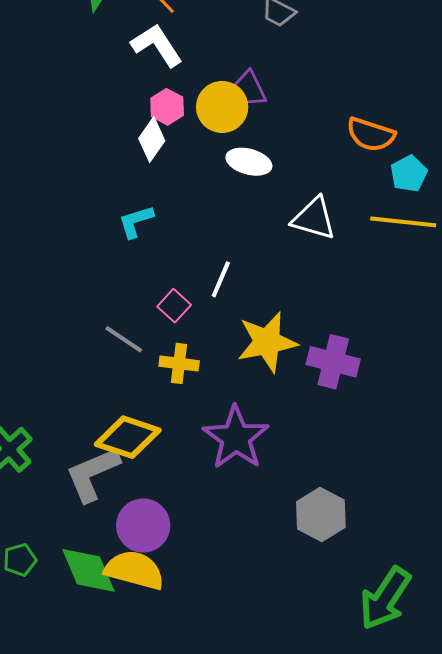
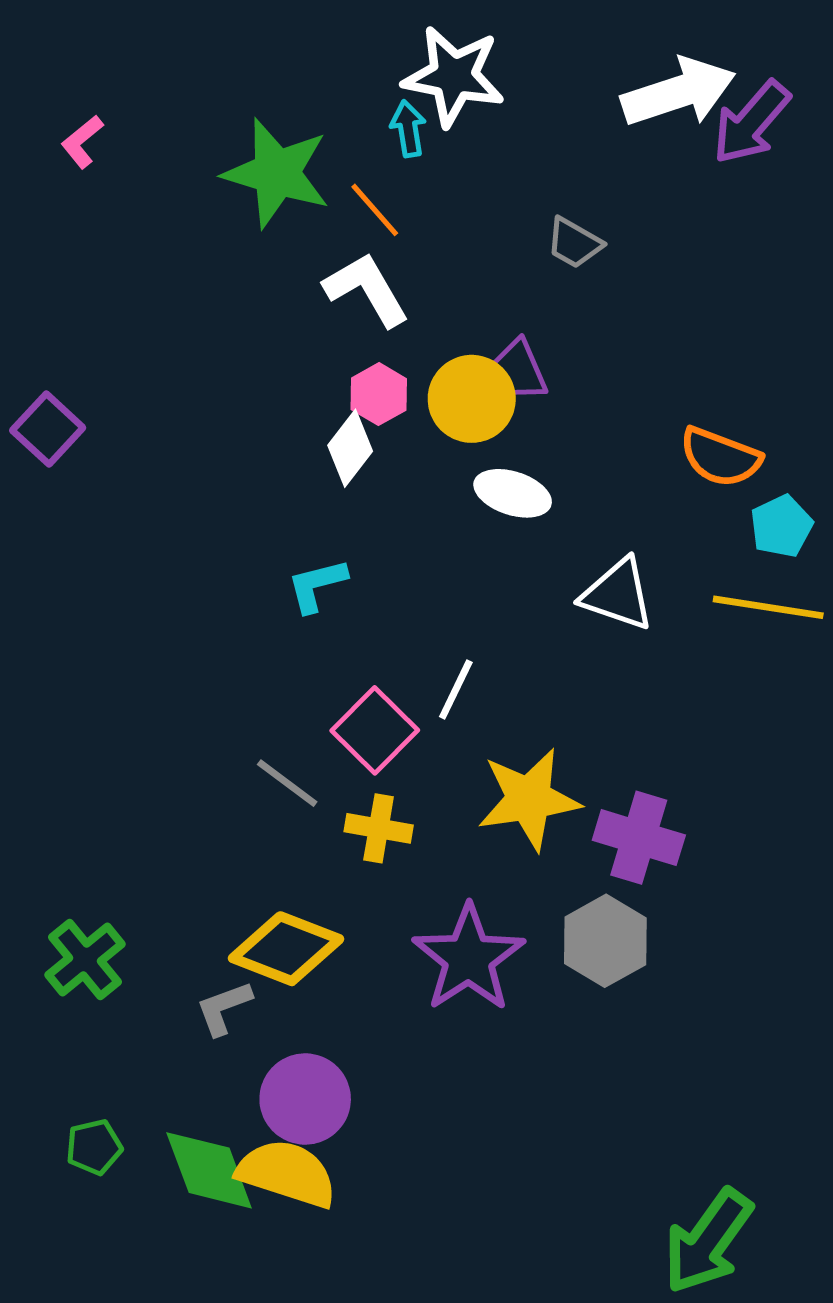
pink square: (174, 306) -> (375, 730), size x1.5
gray L-shape: (93, 474) -> (224, 1008), size x0.6
gray hexagon: (321, 515) -> (605, 941), moved

